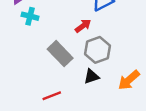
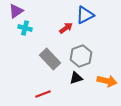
red arrow: (83, 26) -> (66, 28), moved
orange arrow: (129, 80) -> (107, 81), turned -126

